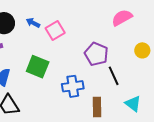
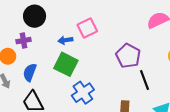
blue arrow: (33, 23) -> (65, 40), moved, turned -40
blue cross: (73, 86) -> (83, 93), moved, turned -30

